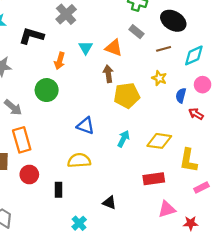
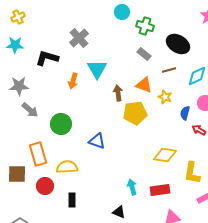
cyan triangle: (86, 48) -> (97, 69), size x1.5
orange triangle: (114, 48) -> (144, 85), moved
green circle: (47, 90) -> (61, 124), moved
gray arrow: (13, 107) -> (30, 110), moved
cyan arrow: (123, 139) -> (132, 187), moved, turned -42
yellow semicircle: (79, 160) -> (67, 167), moved

